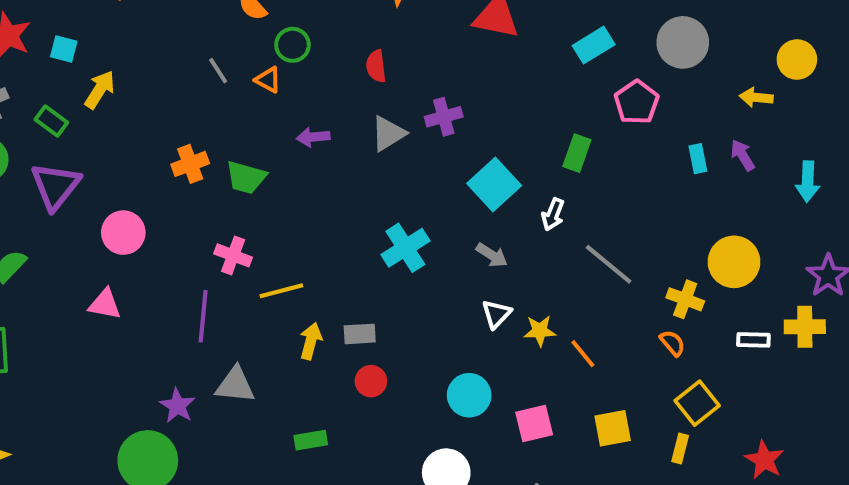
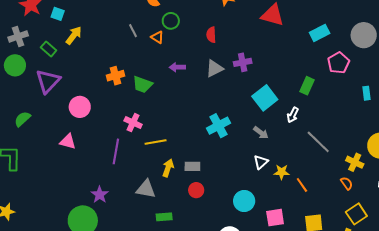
gray triangle: (235, 385) -> (146, 189), moved

